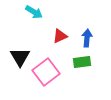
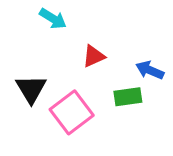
blue arrow: (87, 38) -> (150, 70), moved, turned -72

